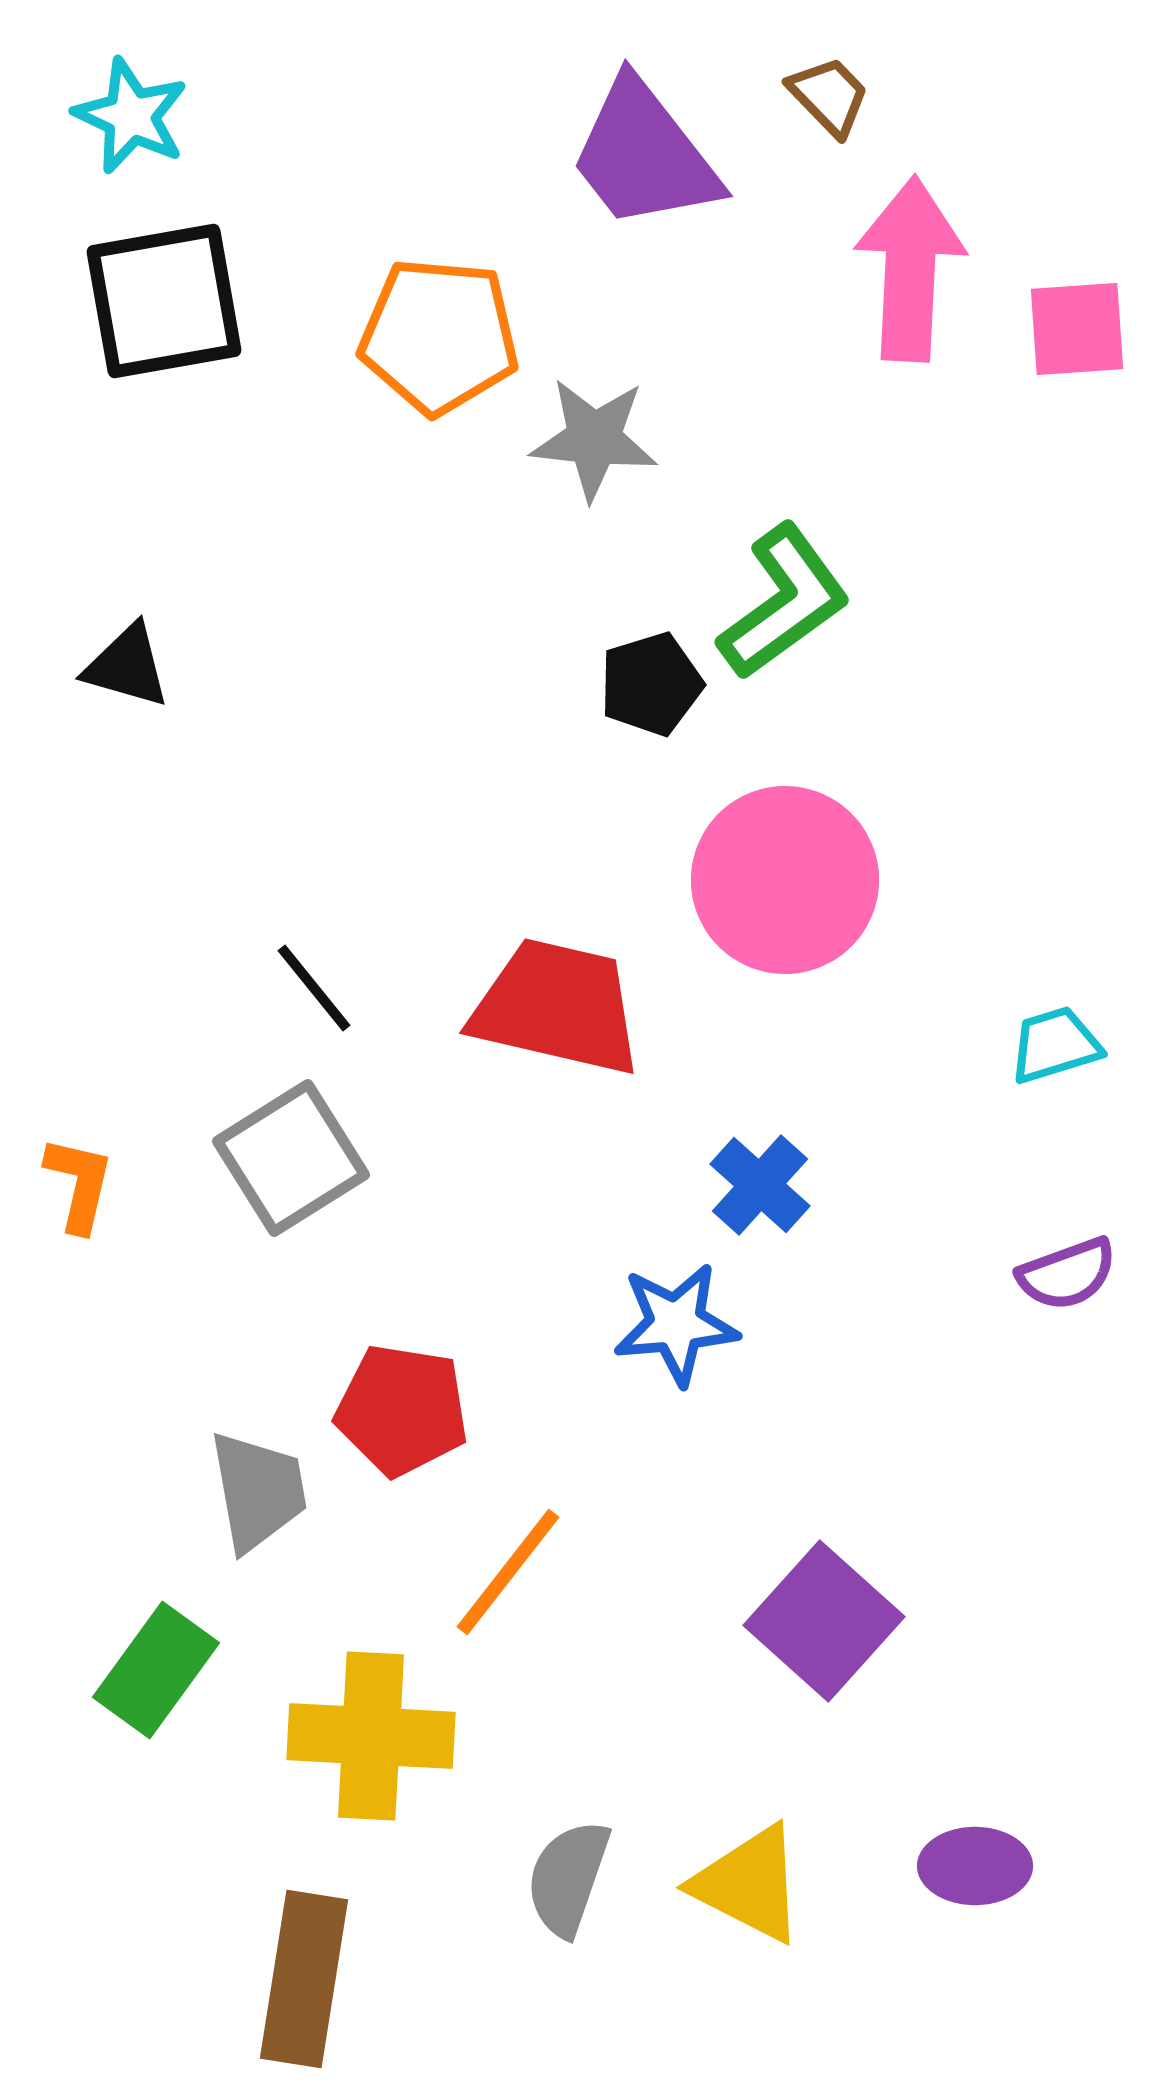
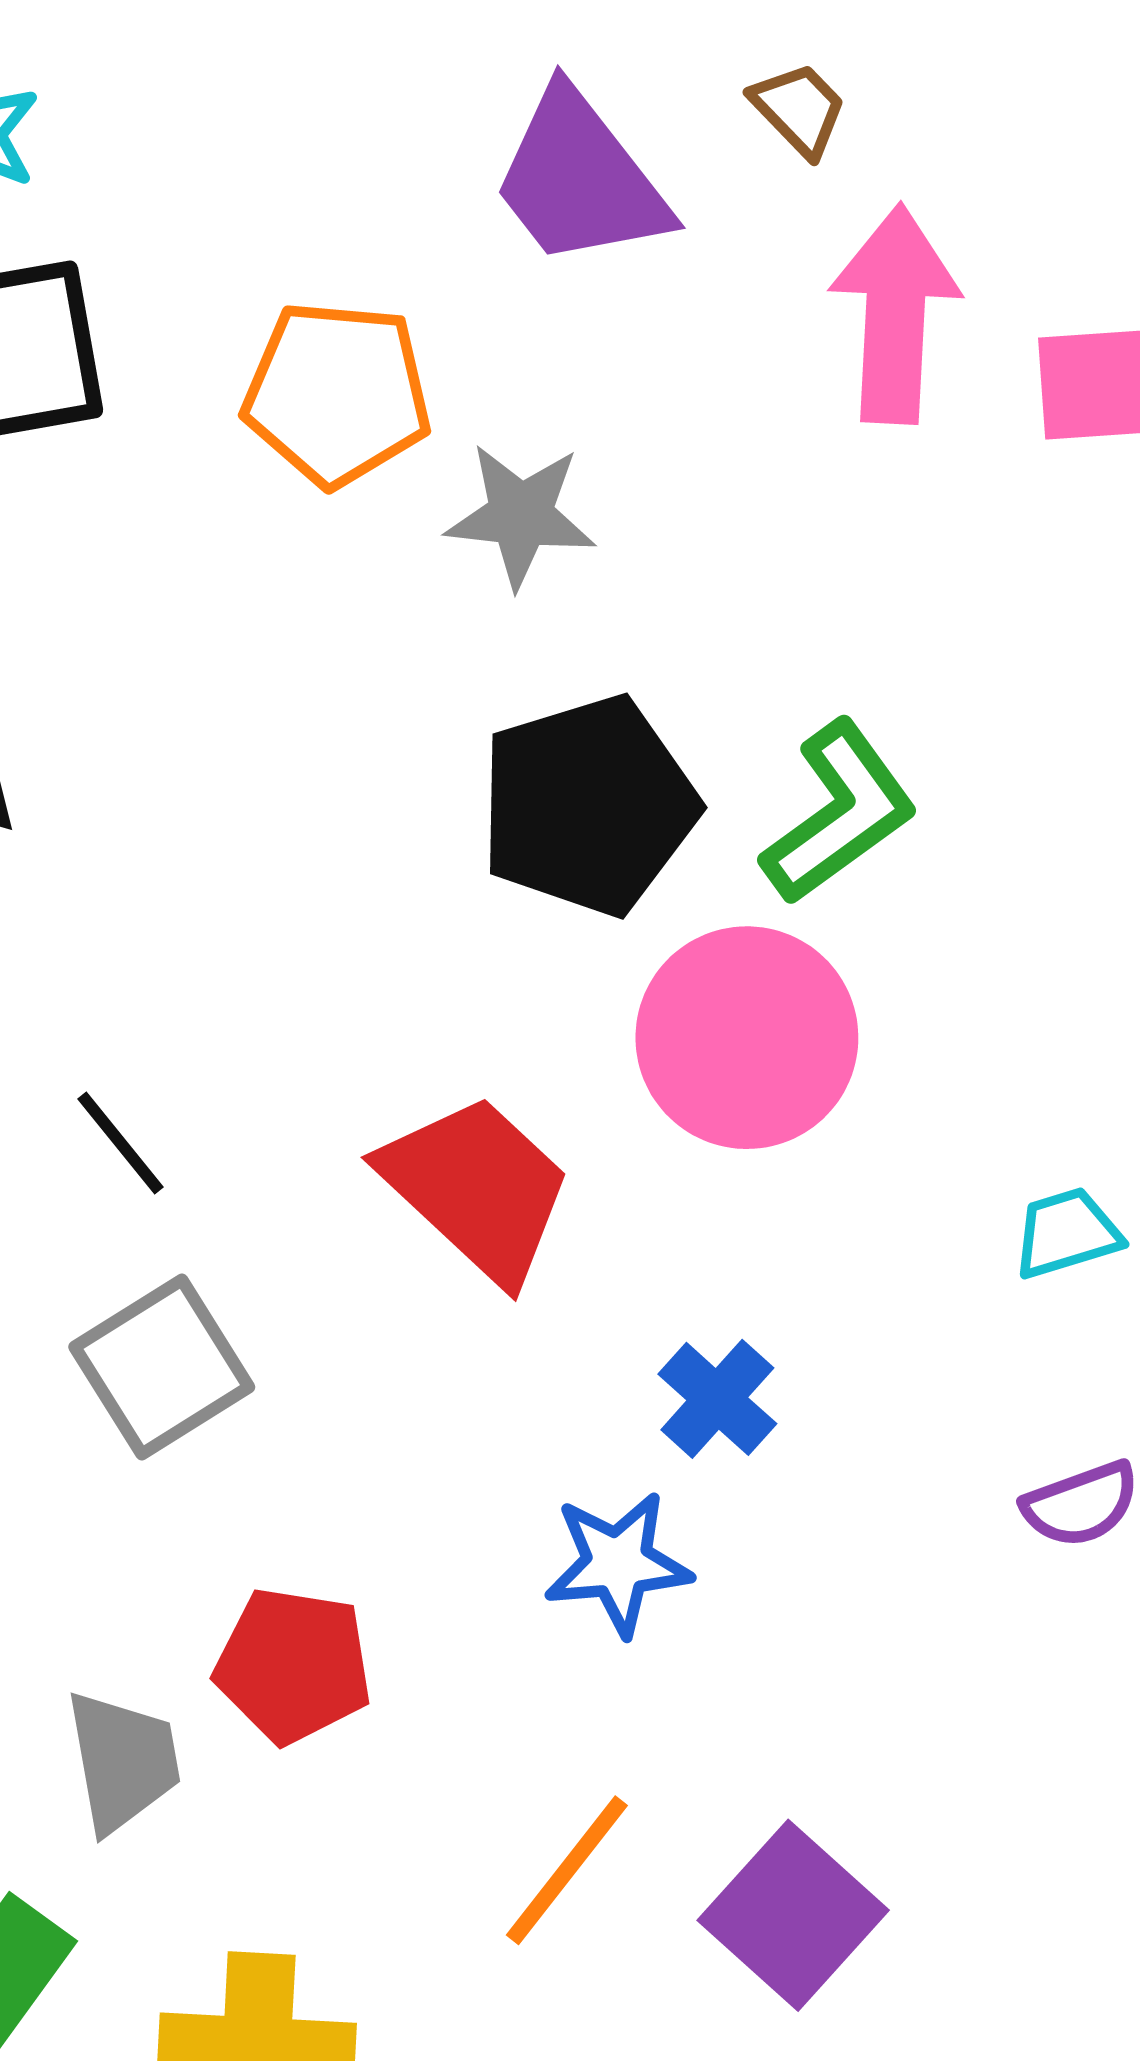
green L-shape: (784, 602) -> (839, 813), moved
black pentagon: (651, 684) -> (588, 806), size x1.8
black line: (314, 988) -> (120, 1143), moved
red trapezoid: (557, 1007) -> (477, 1188), turned 30
orange line: (508, 1572) -> (567, 1870), moved

